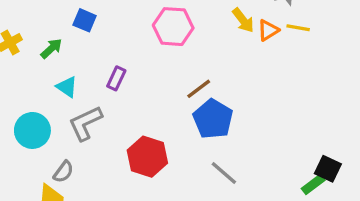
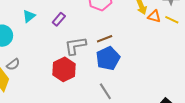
orange triangle: (268, 30) -> (154, 16), turned 32
cyan triangle: (67, 87) -> (29, 16), turned 32
gray L-shape: (85, 123) -> (75, 46), moved

